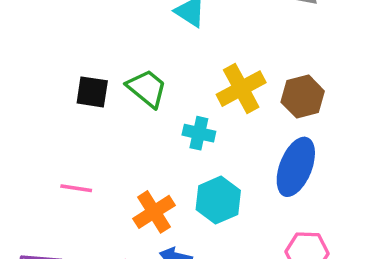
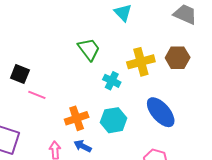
black square: (92, 92) -> (20, 74), moved
brown hexagon: (303, 97) -> (178, 58), moved
blue ellipse: (296, 167) -> (161, 112), turned -76

